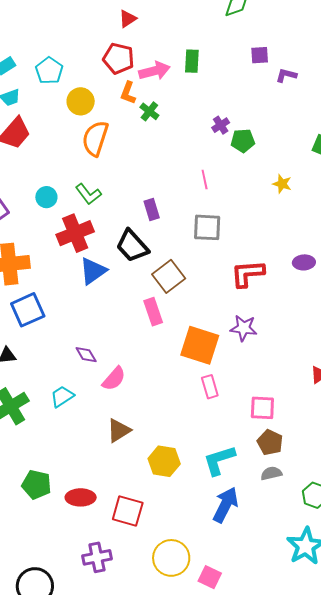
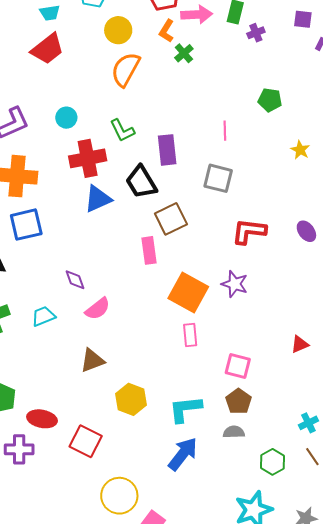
purple cross: (221, 125) -> (256, 33), moved
green L-shape: (88, 194) -> (122, 130), moved
purple rectangle: (152, 209) -> (167, 150), size x1.4
purple ellipse: (304, 262) -> (306, 231), turned 45
purple cross: (97, 557) -> (19, 449), moved

